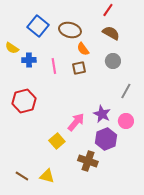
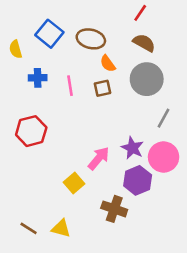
yellow semicircle: (12, 48) -> (16, 49), moved, turned 40
gray circle: (113, 61) -> (147, 79), size x1.6
pink circle: (126, 121) -> (164, 157), size x1.5

